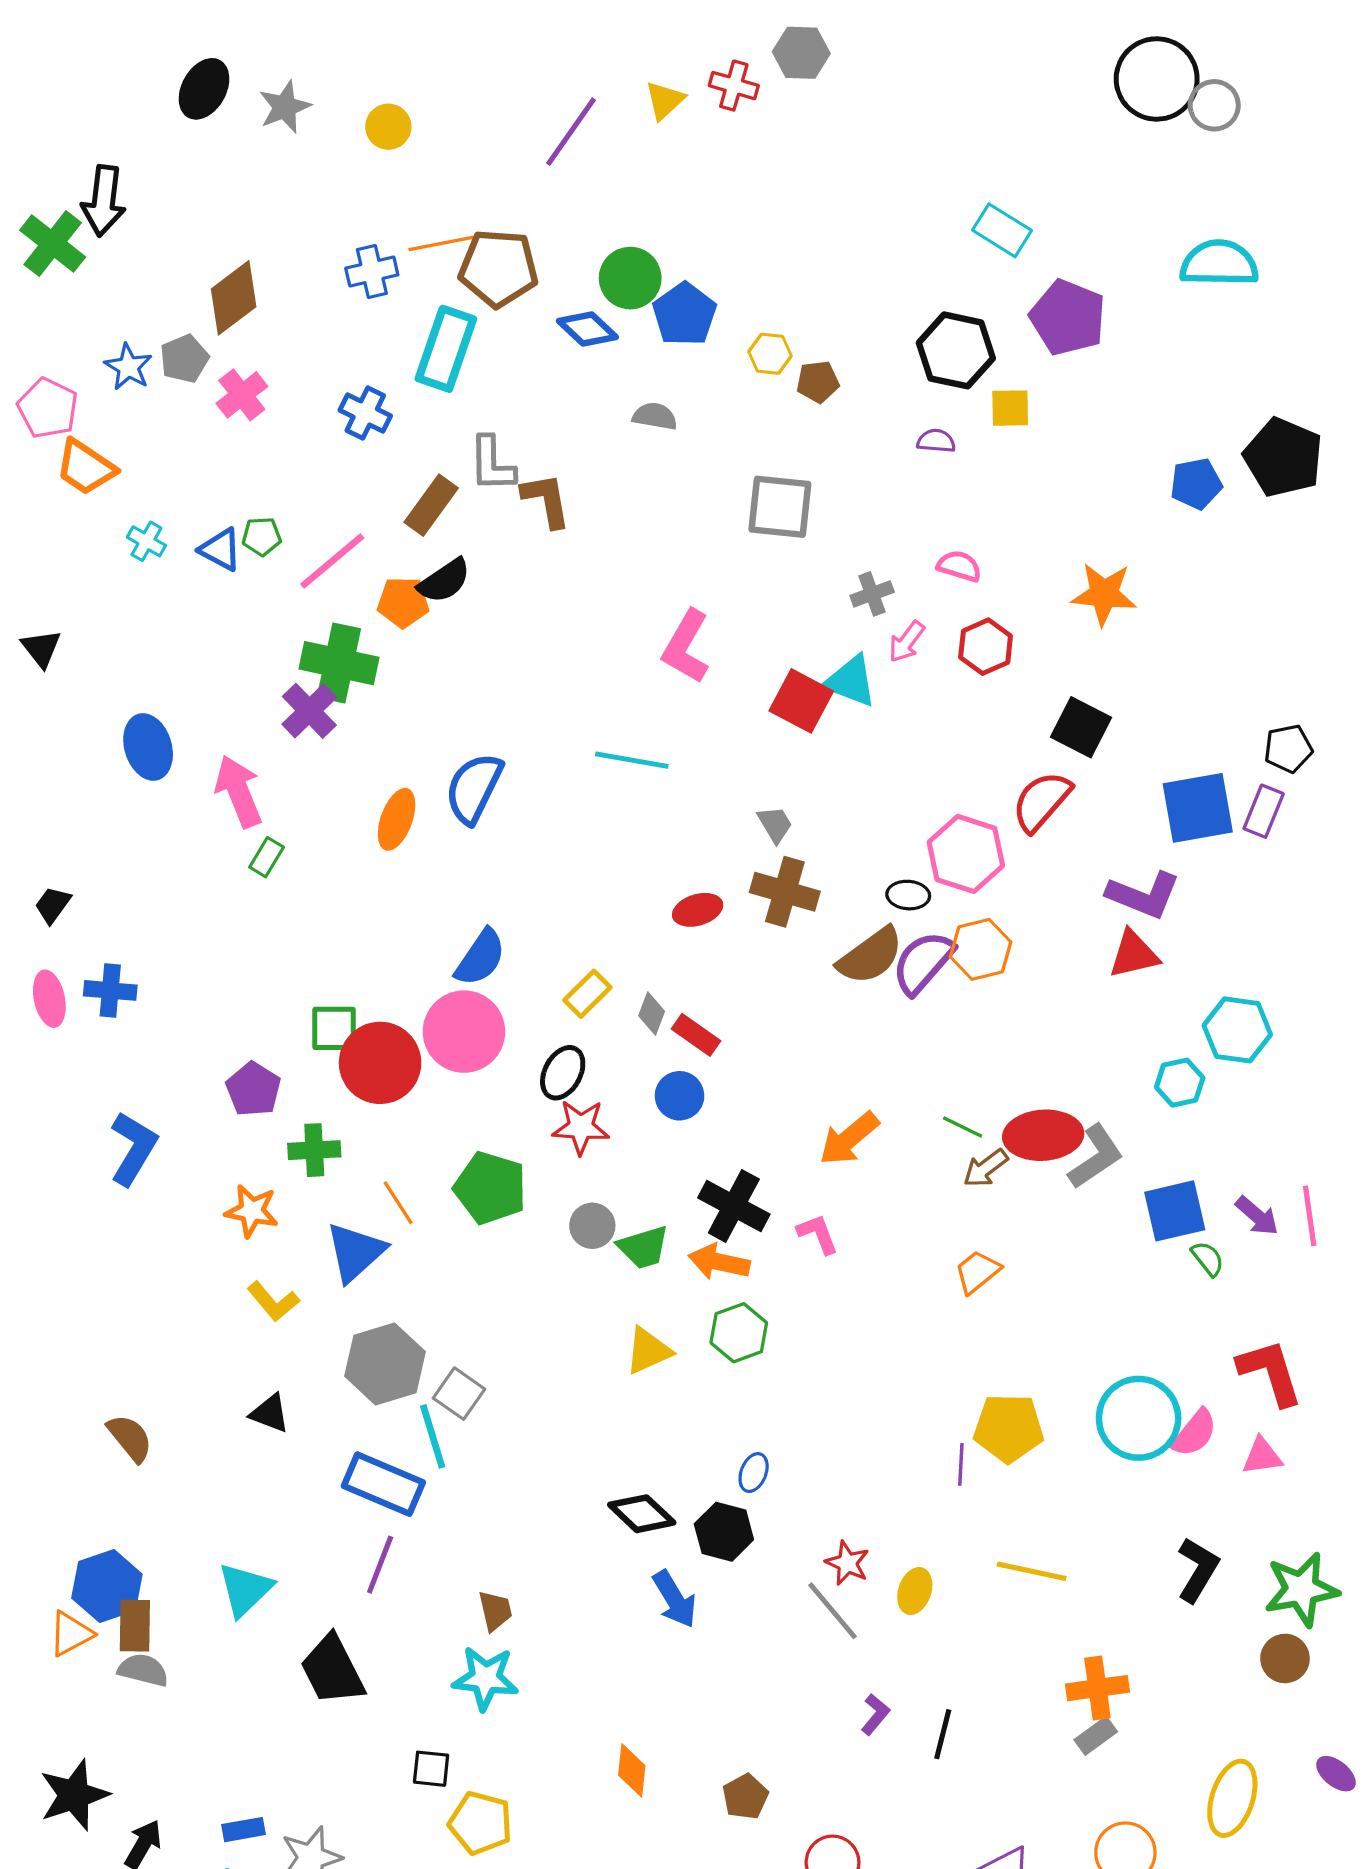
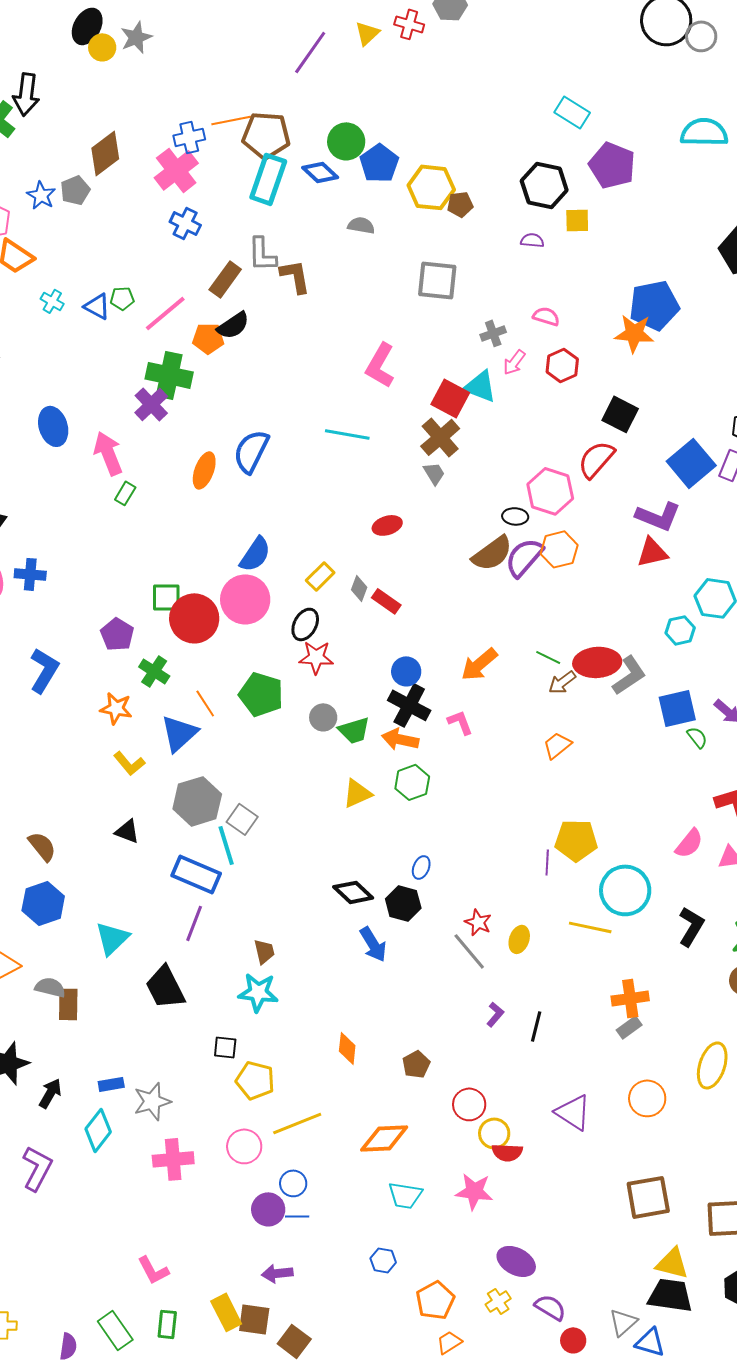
yellow circle: (388, 127) -> (102, 47), moved
cyan rectangle: (446, 349) -> (268, 179), moved
yellow hexagon: (770, 354) -> (431, 187), size x1.8
pink cross: (242, 395) -> (176, 170), moved, size x1.4
blue pentagon: (1196, 484) -> (654, 305), moved, size x1.6
blue square: (1198, 808) -> (691, 463), turned -30
brown cross: (785, 892) -> (440, 437), moved, turned 33
blue circle: (680, 1096) -> (406, 671), moved
green cross: (314, 1150) -> (154, 671), turned 36
cyan circle: (1139, 1418) -> (625, 890), moved
blue hexagon: (107, 1586) -> (43, 903), moved
brown rectangle: (135, 1626) -> (68, 1004), moved

